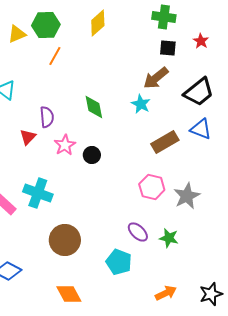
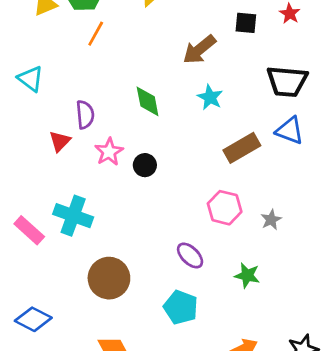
brown arrow: (156, 78) -> (199, 49), moved
black trapezoid: (199, 92) -> (287, 81), turned 44
gray star: (187, 196) -> (271, 220), size x0.6
purple ellipse: (138, 232) -> (190, 255), moved

